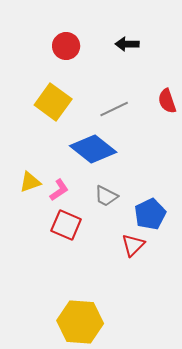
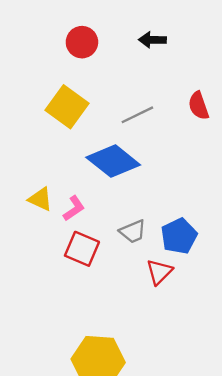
yellow triangle: (30, 182) -> (40, 199), turned 45
gray trapezoid: (106, 196) -> (133, 231), moved, turned -50

